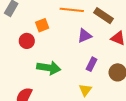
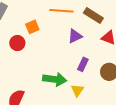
green arrow: (49, 68) -> (55, 79), moved

